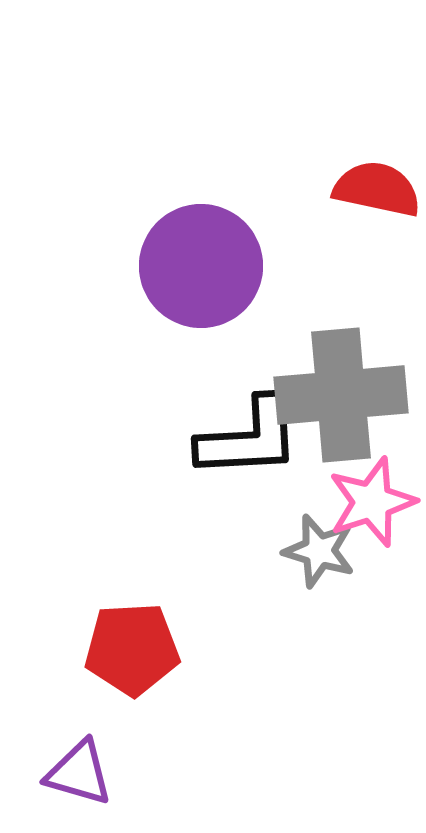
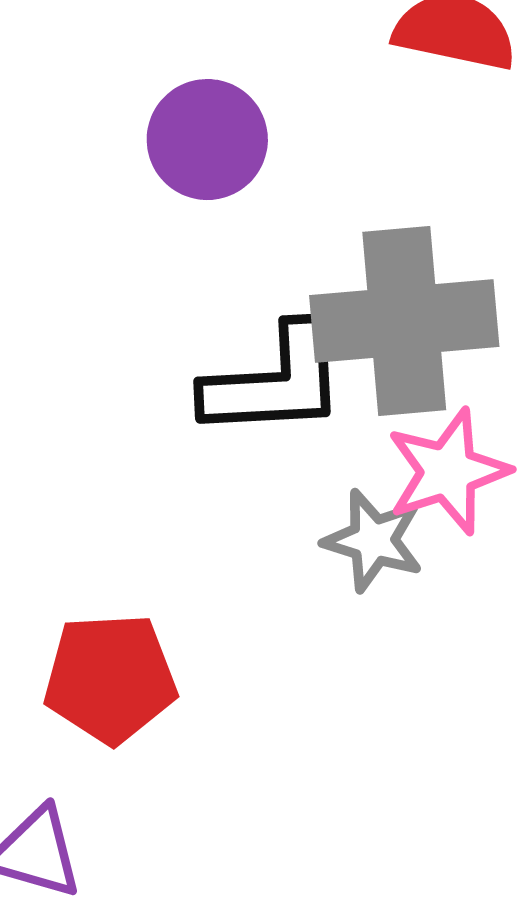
purple circle: (201, 266) -> (207, 140), size x0.7

